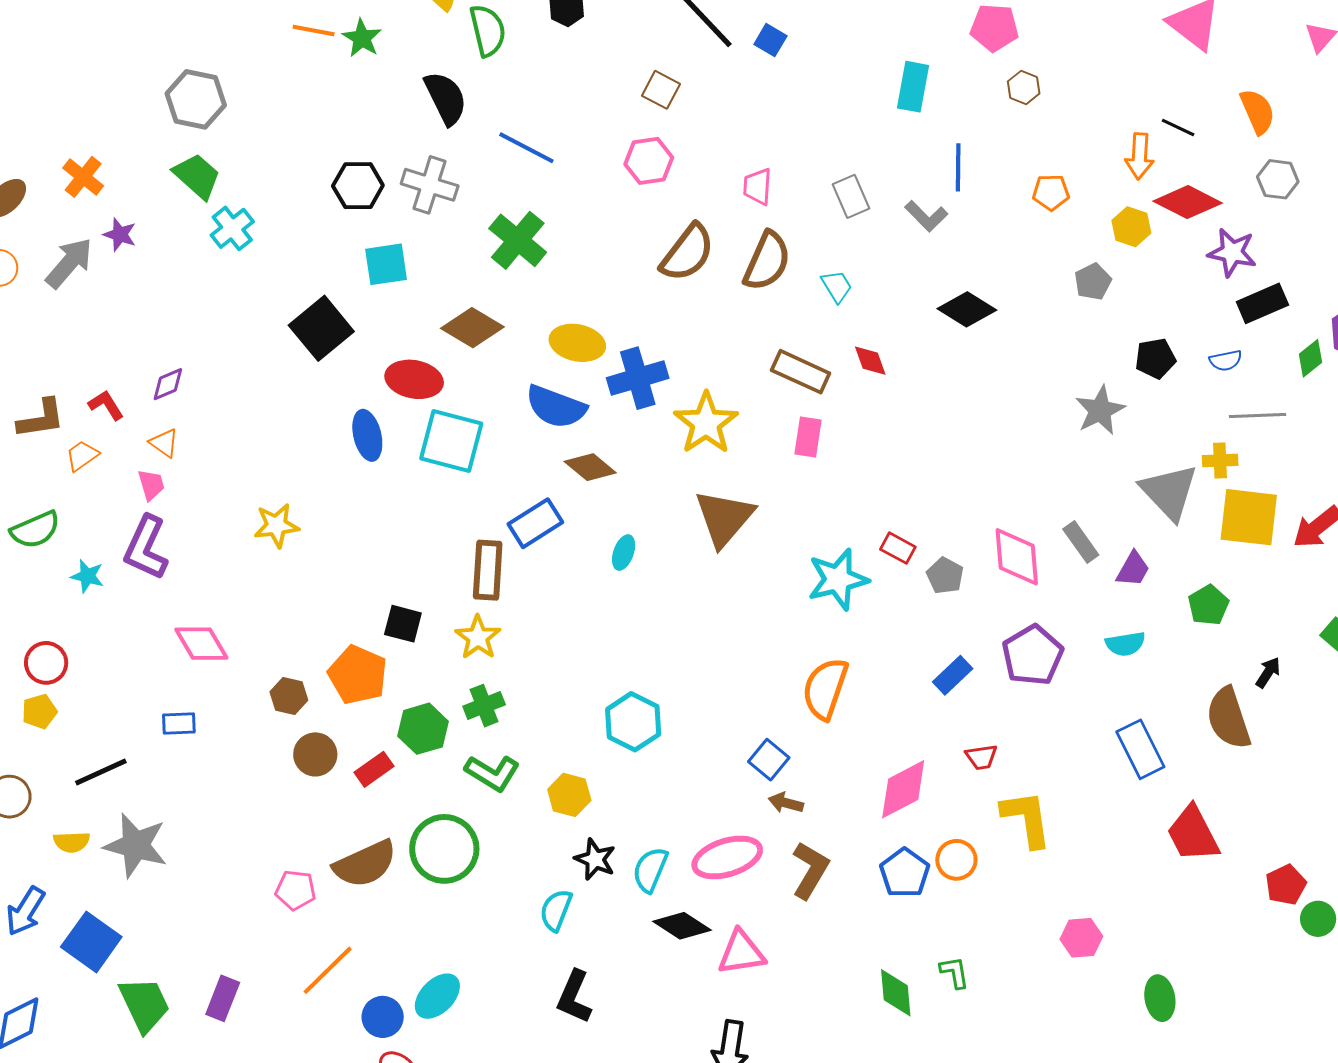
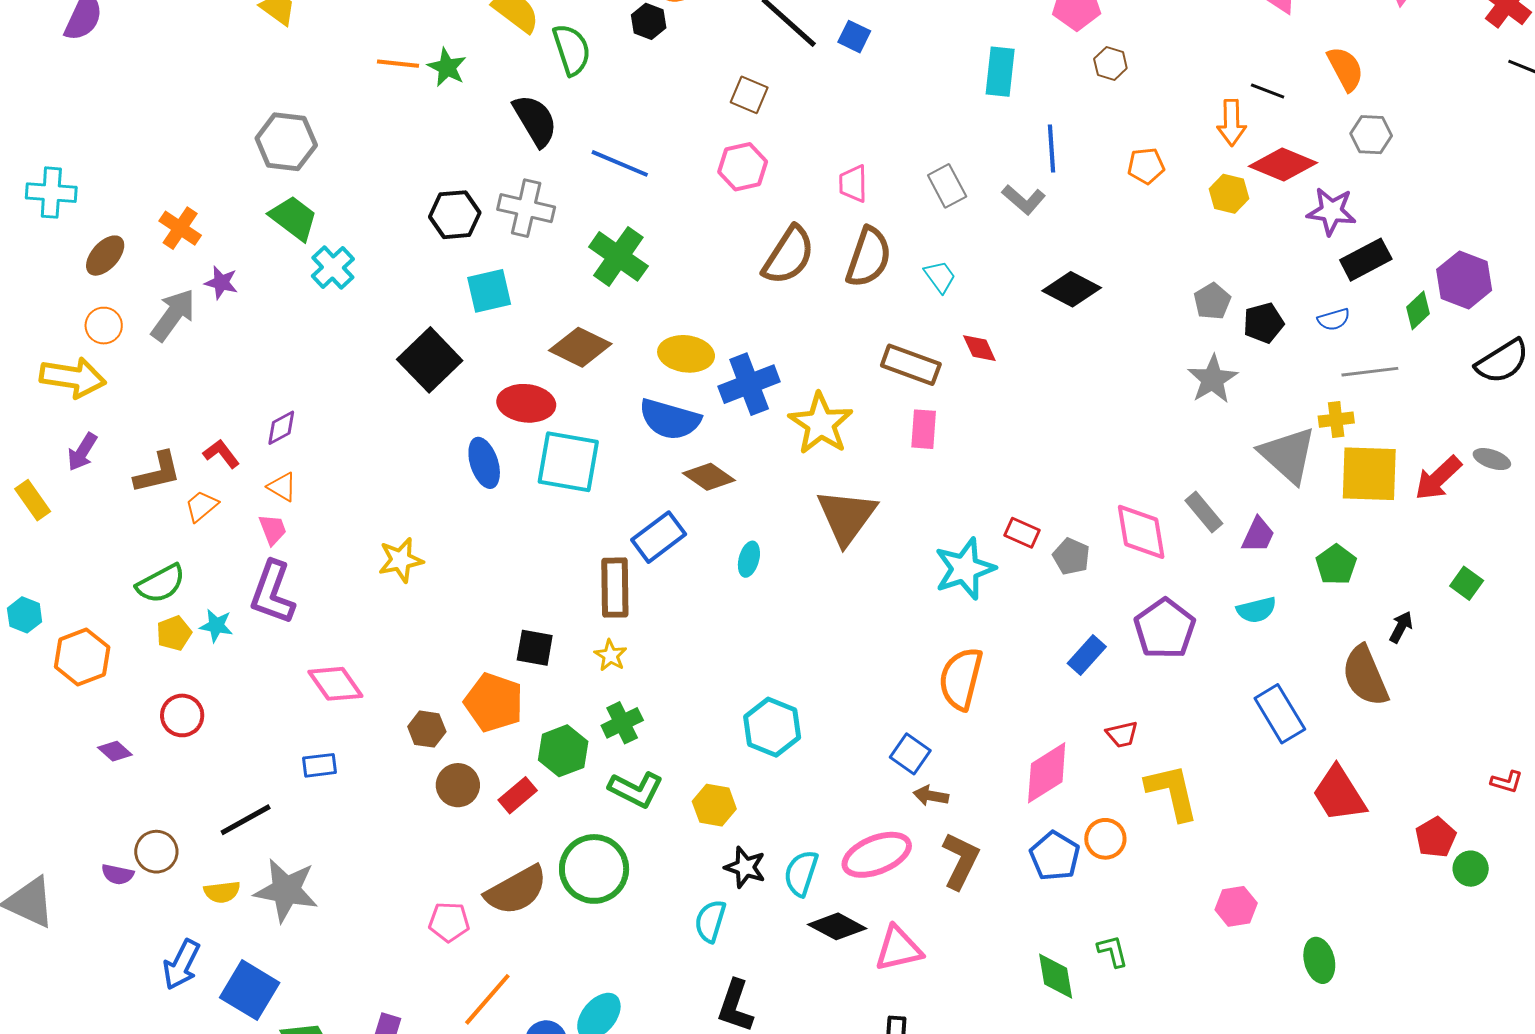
gray pentagon: (1093, 282) -> (1212, 301), moved
yellow star: (478, 637) -> (610, 655), size x0.7
yellow pentagon: (39, 711) -> (174, 633), moved

